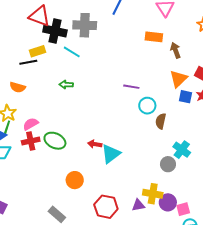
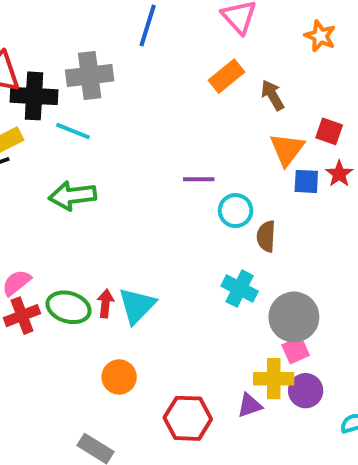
orange rectangle: (154, 37) -> (227, 76), turned -36
green arrow: (66, 85) -> (72, 196), size x1.6
red arrow: (95, 144) -> (105, 303), moved, turned 96
cyan cross: (182, 150) -> (240, 289), moved
cyan triangle: (111, 154) -> (137, 306), moved
gray circle: (168, 164) -> (294, 317), size x1.6
pink square: (183, 209) -> (296, 350), moved

